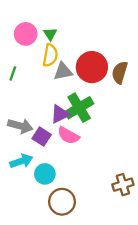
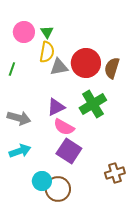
green cross: (79, 108) -> (93, 104), moved
purple square: (42, 137) -> (69, 151), moved, size x1.4
cyan circle: (45, 174) -> (42, 181), moved

